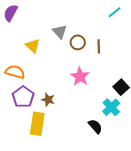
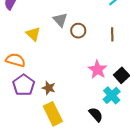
brown line: (99, 46) -> (112, 34), moved
pink star: (80, 76) -> (98, 70), moved
yellow rectangle: (37, 124) -> (53, 114), moved, turned -35

